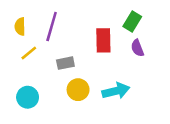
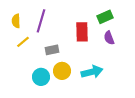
green rectangle: (132, 21) -> (105, 17), turned 35
cyan circle: (28, 97) -> (41, 77), moved

